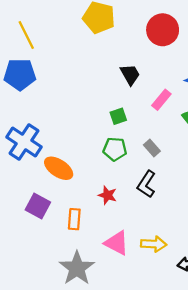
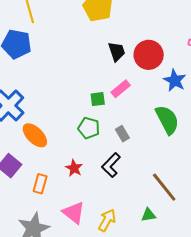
red circle: (163, 30) -> (149, 55), moved
black trapezoid: (130, 74) -> (117, 52), moved
pink rectangle: (161, 100) -> (121, 89), moved
yellow arrow: (154, 244) -> (107, 220), turned -75

